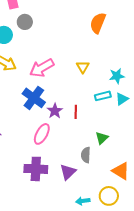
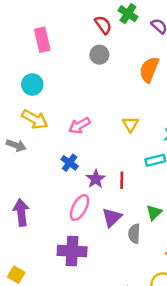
gray circle: (25, 22) -> (99, 55), moved
pink arrow: (42, 68) -> (80, 126), size x0.7
blue cross: (34, 98) -> (70, 163), size x0.6
purple triangle: (68, 172) -> (112, 217), moved

